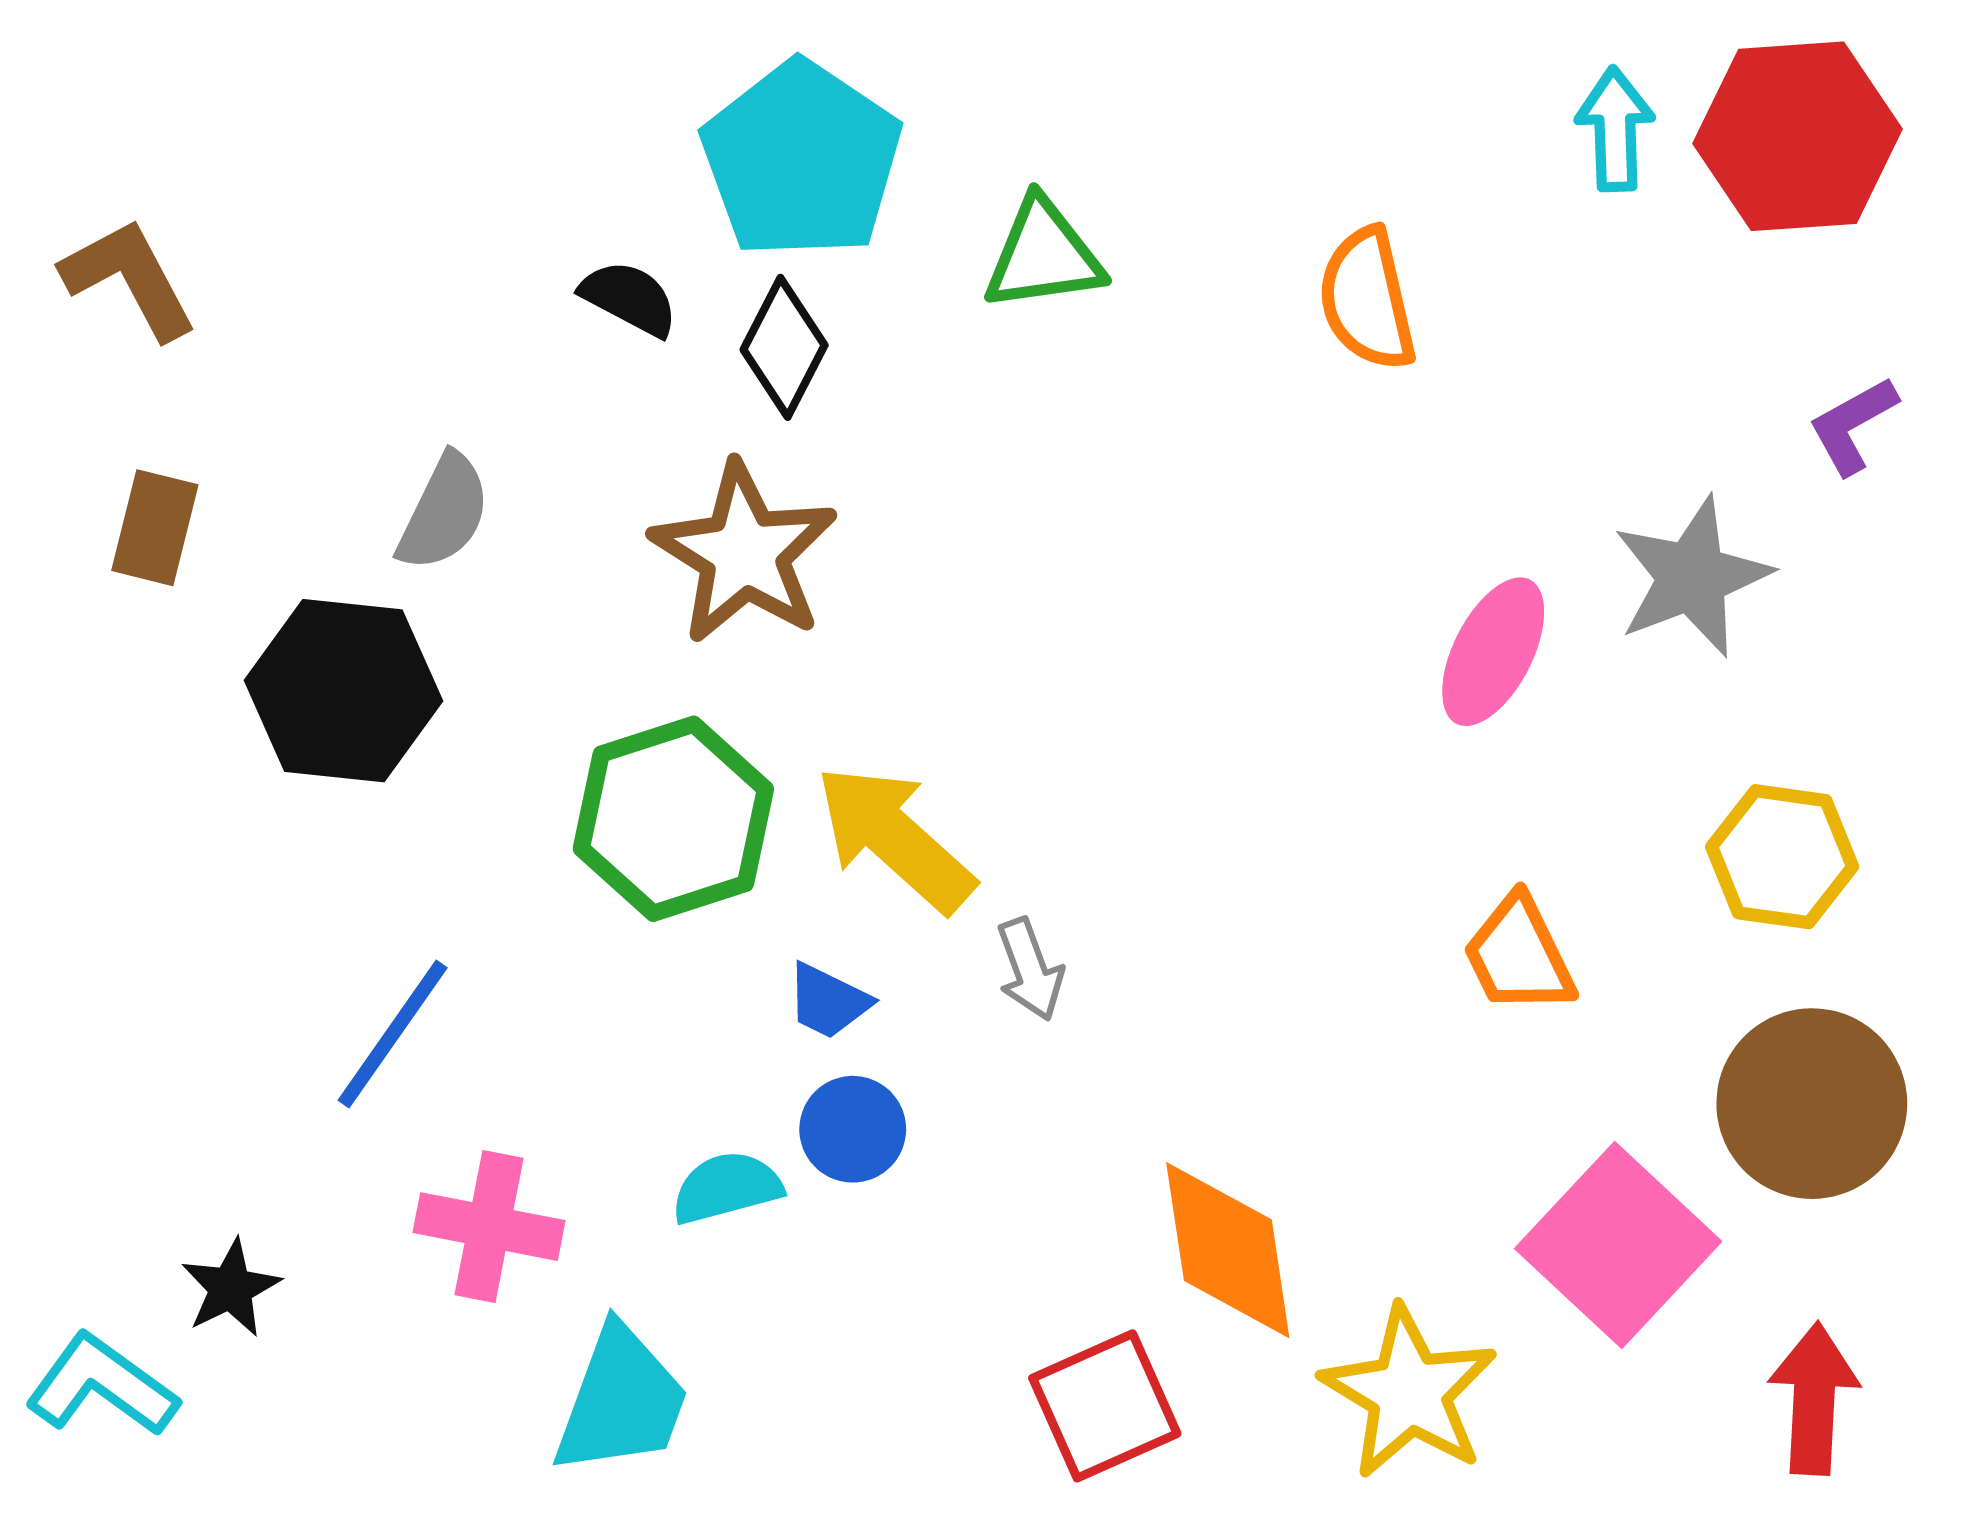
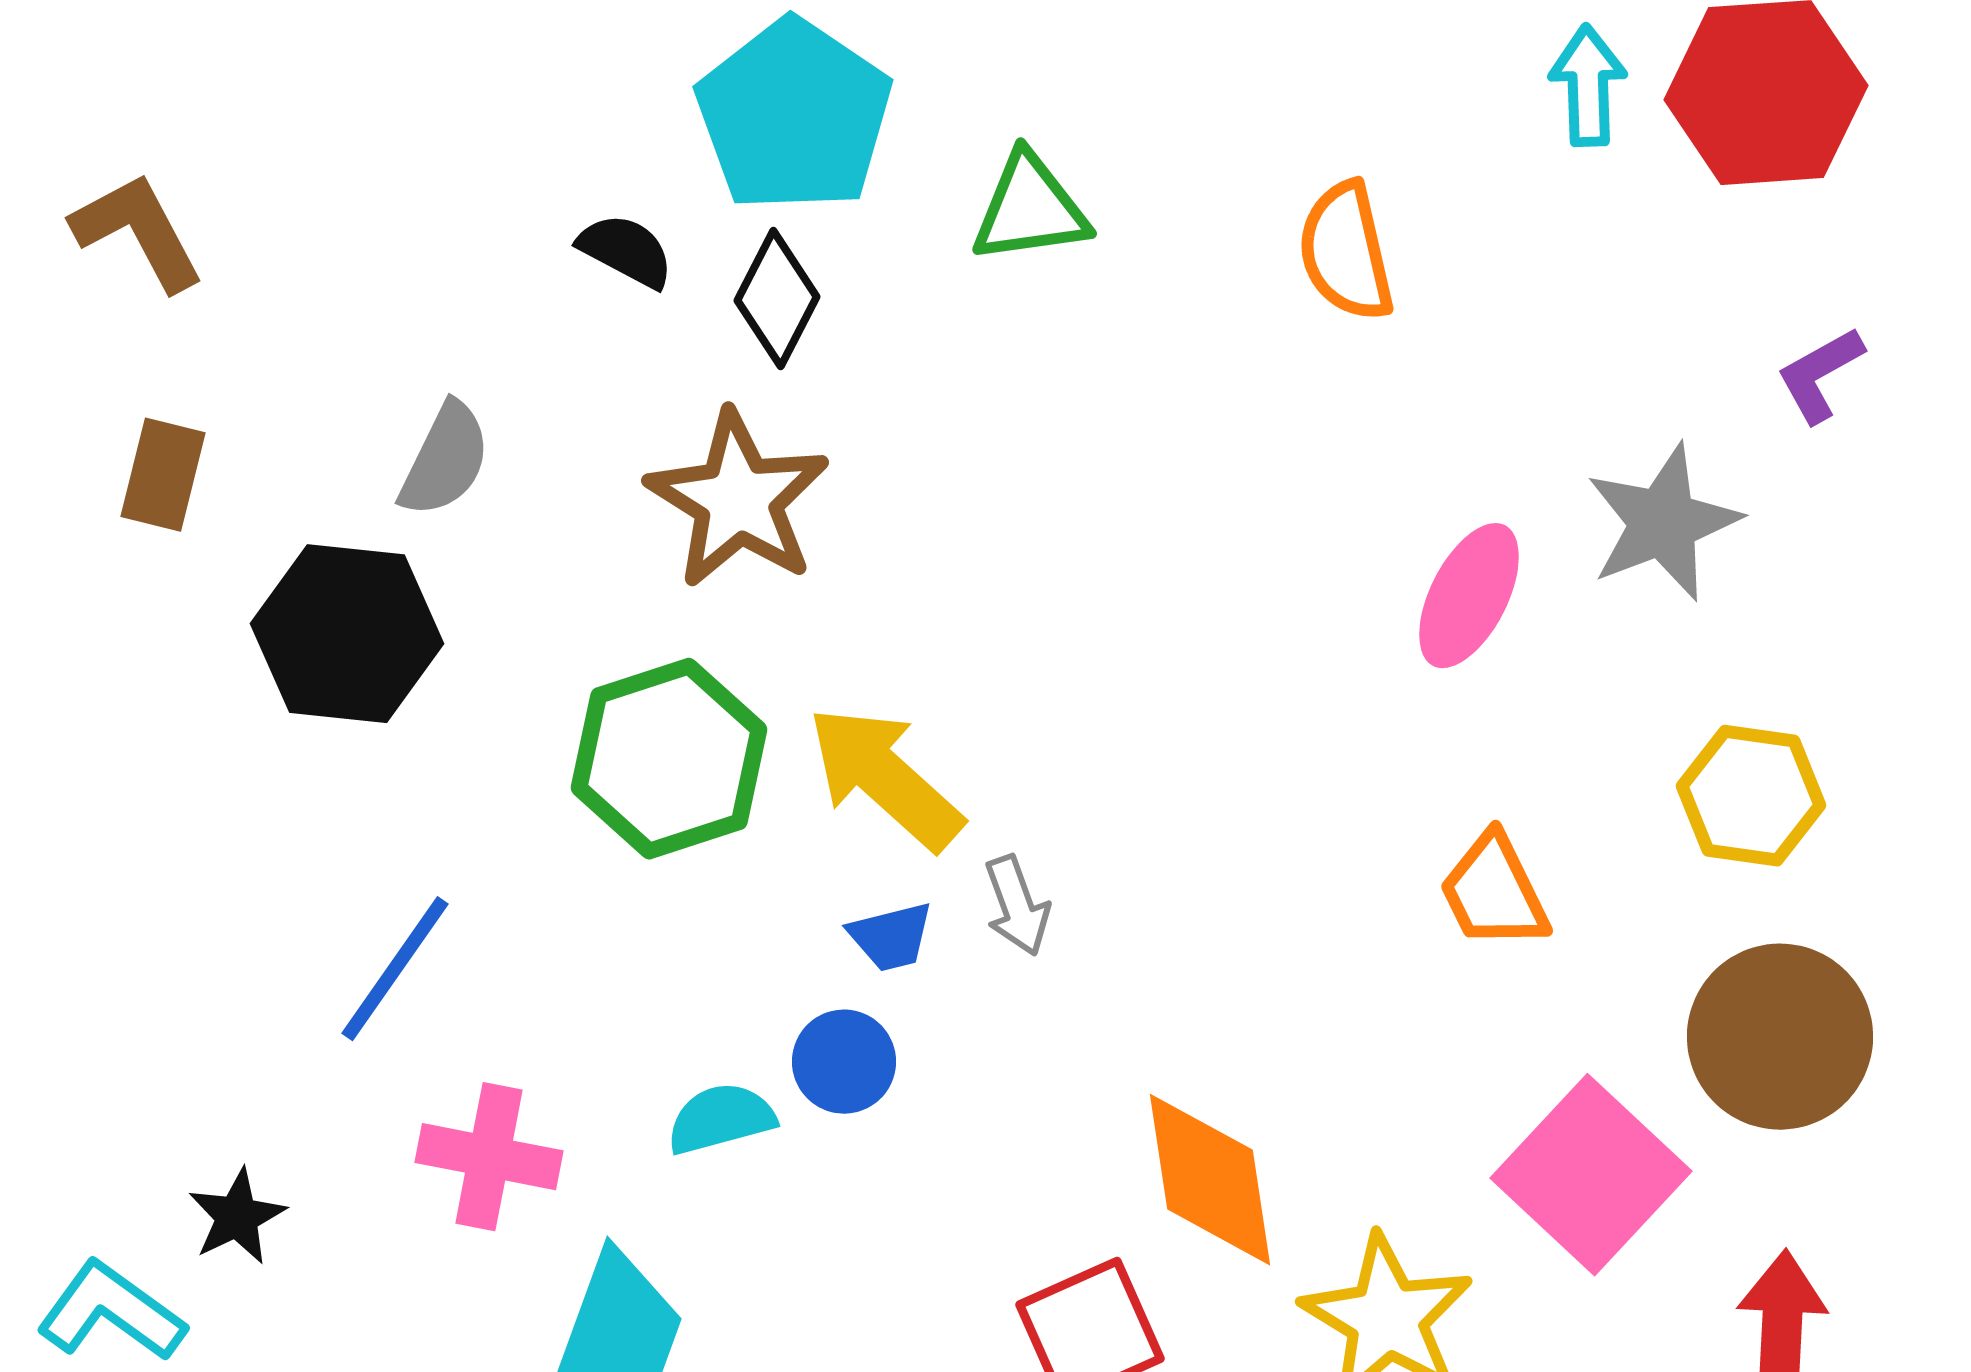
blue trapezoid: (828, 1001) -> (891, 937), moved, turned -40

